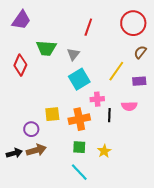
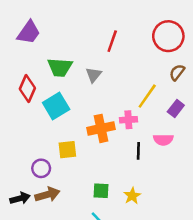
cyan square: (79, 79) -> (56, 106), moved
purple rectangle: (139, 81) -> (176, 108), turned -48
pink cross: (97, 99) -> (128, 120), moved
orange cross: (79, 119) -> (101, 128), moved

